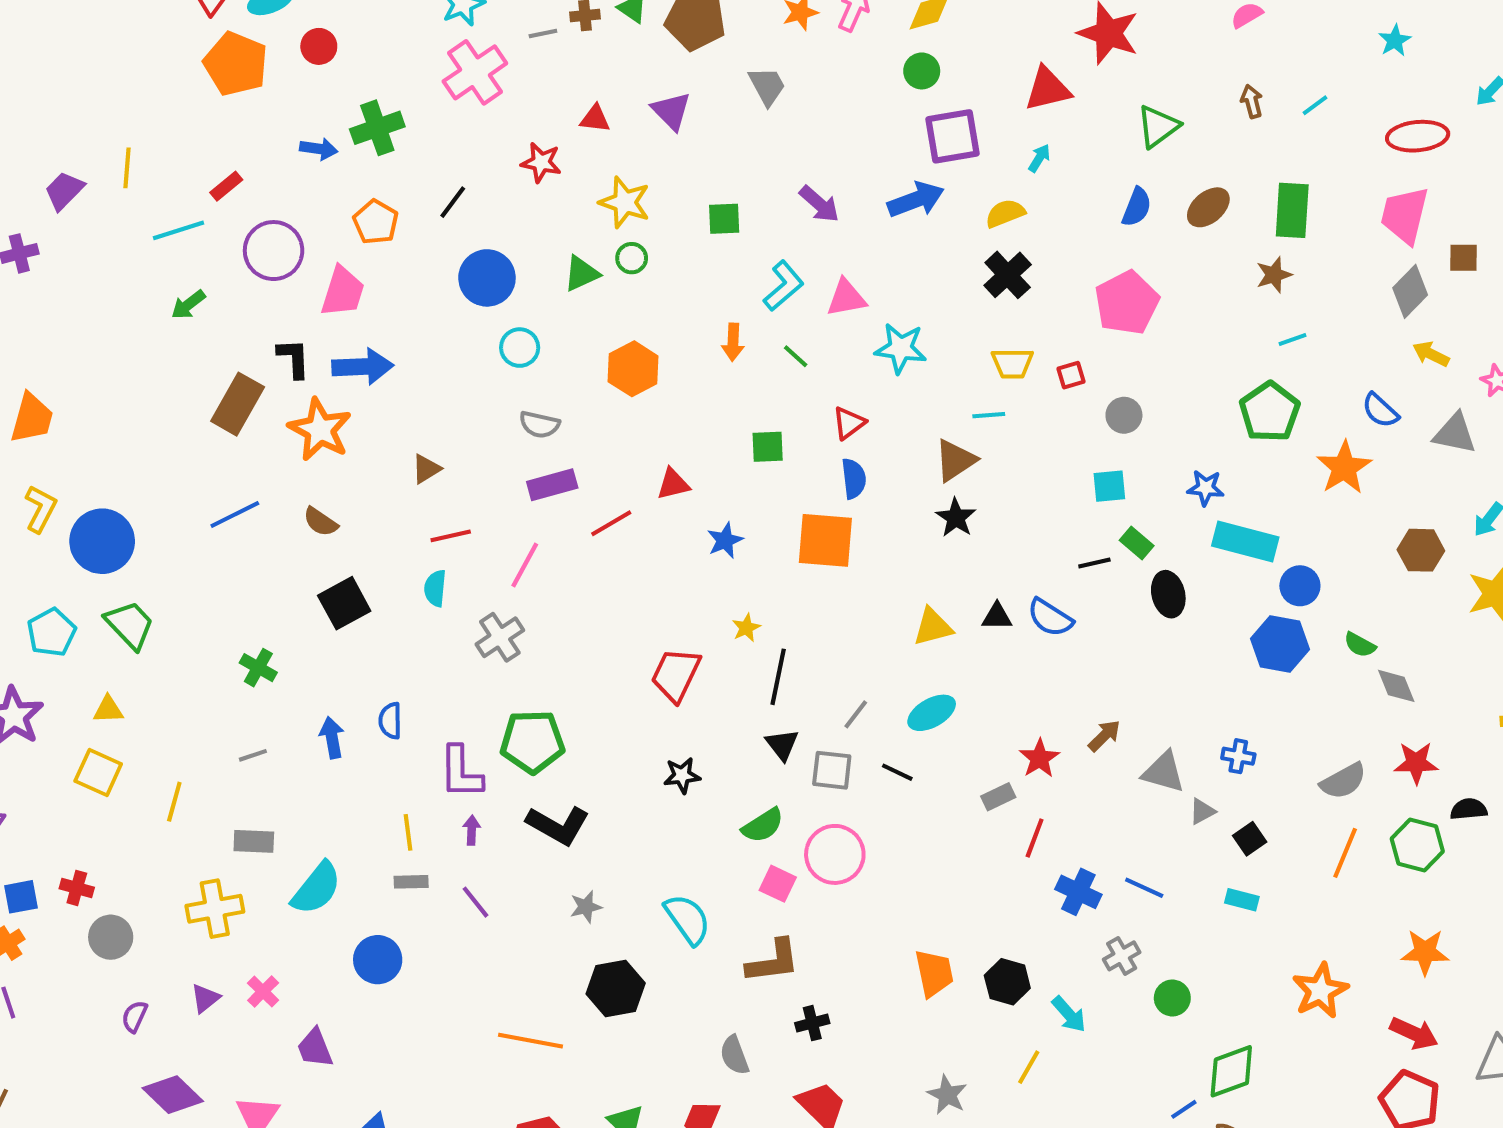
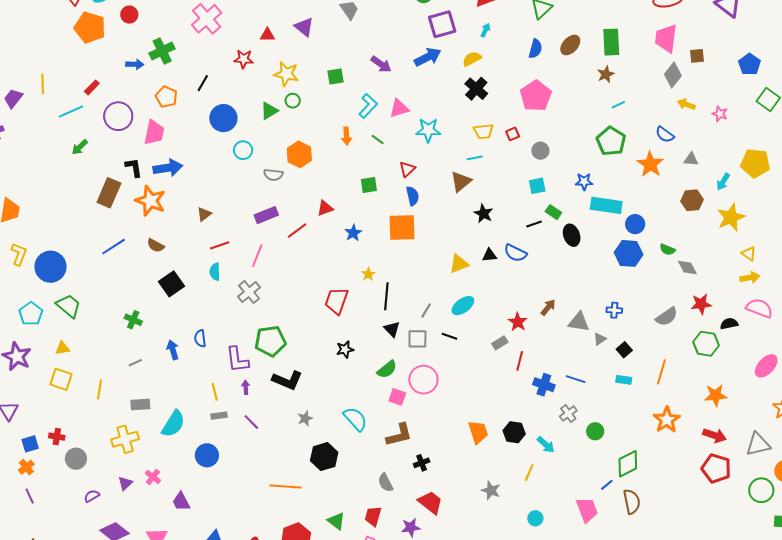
gray semicircle: (539, 425) -> (273, 175), moved
gray triangle: (1455, 433) -> (691, 159), moved, size x0.7
black star: (956, 518) -> (483, 213), moved
orange line: (1345, 853) -> (661, 372), moved
purple semicircle: (135, 1016) -> (92, 496), turned 42

